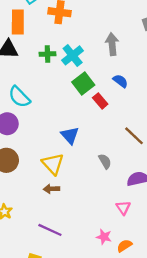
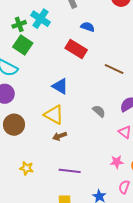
green square: (83, 83) -> (23, 45), moved
red rectangle: (100, 101) -> (76, 49), size x1.5
gray semicircle: (105, 161) -> (99, 111), moved

